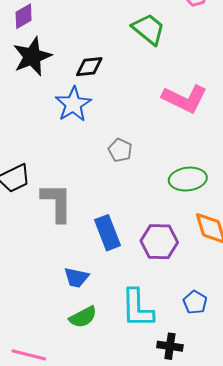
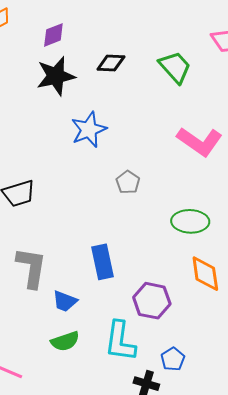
black diamond: (89, 67) -> (111, 63), moved
gray L-shape: (57, 202) -> (31, 268), moved
purple hexagon: (159, 242) -> (152, 301), moved
blue pentagon: (195, 302) -> (173, 359), moved

